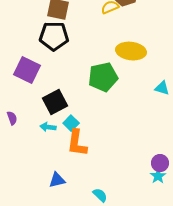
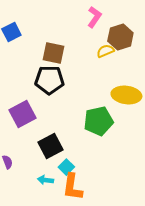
purple square: (27, 70) -> (22, 114), turned 36
cyan arrow: (48, 127) -> (45, 180), moved

